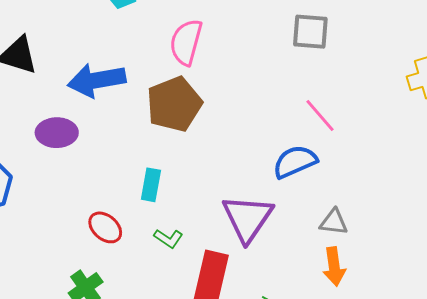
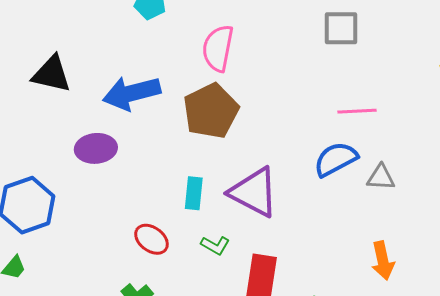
pink line: (320, 115) -> (357, 111), turned -48
purple triangle: (248, 218) -> (254, 192), moved, turned -32
gray triangle: (334, 222) -> (381, 177), moved

